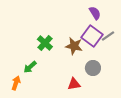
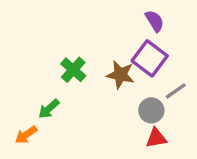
gray line: (108, 36) -> (176, 91), moved
orange arrow: (16, 83) -> (26, 135), turned -144
red triangle: (74, 84) -> (156, 138), moved

